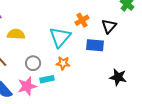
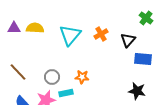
yellow semicircle: (16, 34) -> (35, 28), moved
cyan triangle: (60, 37) -> (70, 35), moved
blue rectangle: (95, 45) -> (143, 59), moved

